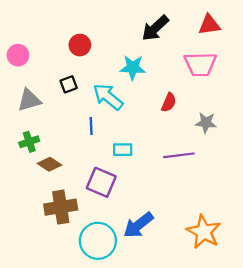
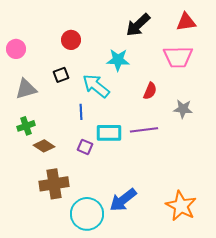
cyan rectangle: (123, 150) -> (109, 133), size x1.4
purple line: (179, 155) -> (144, 130), moved
purple square: (101, 182) -> (85, 147), moved, size x0.6

